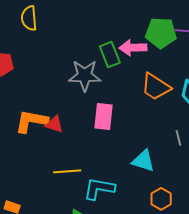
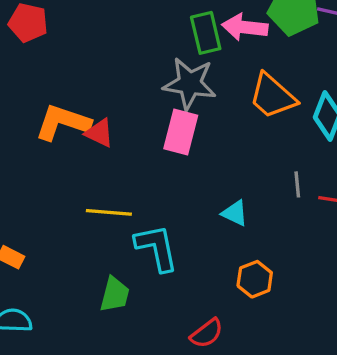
gray star: (85, 75) -> (190, 84), moved
cyan triangle: (143, 161) -> (235, 213), size x0.7
cyan L-shape: (99, 189) -> (157, 248), turned 60

